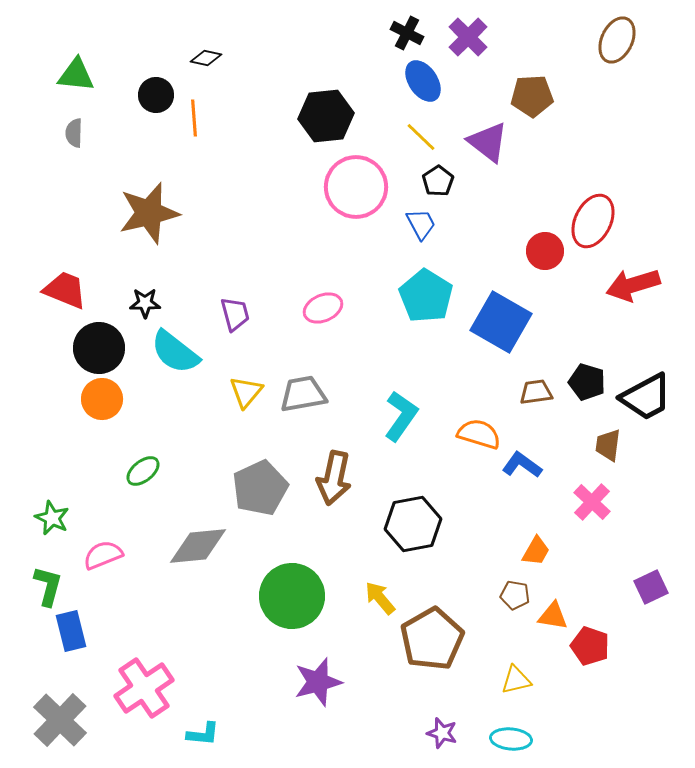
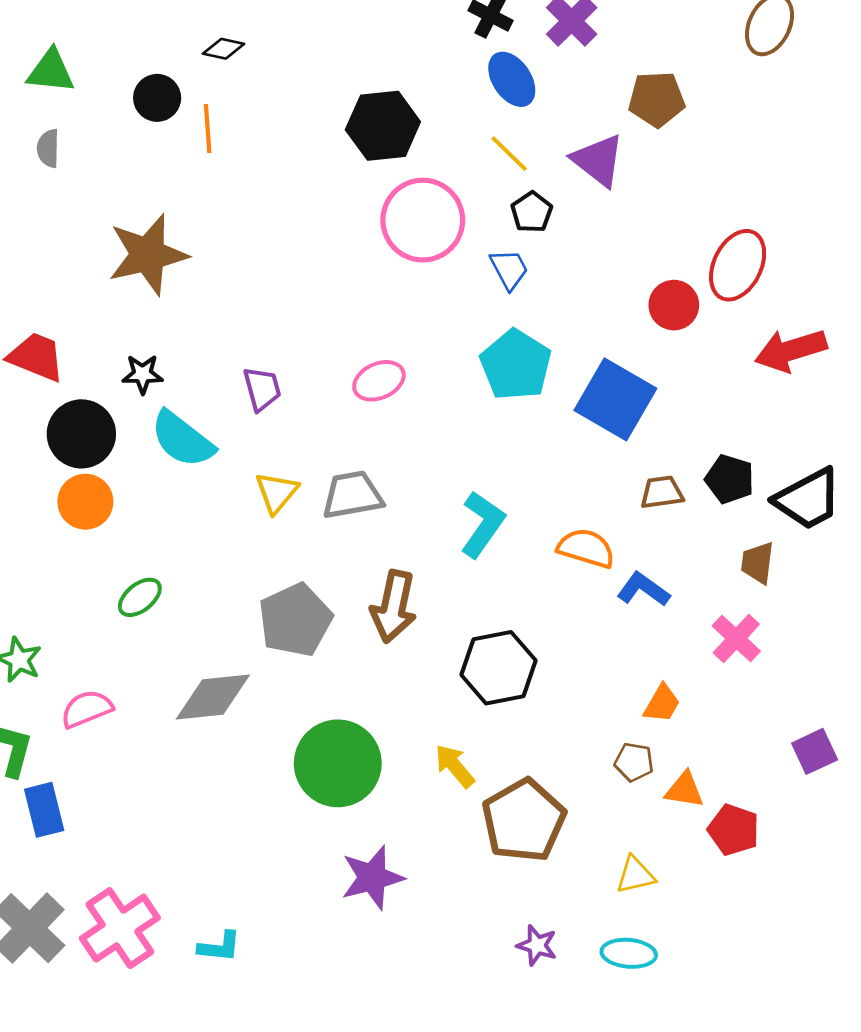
pink cross: (144, 688) -> (120, 928), moved

